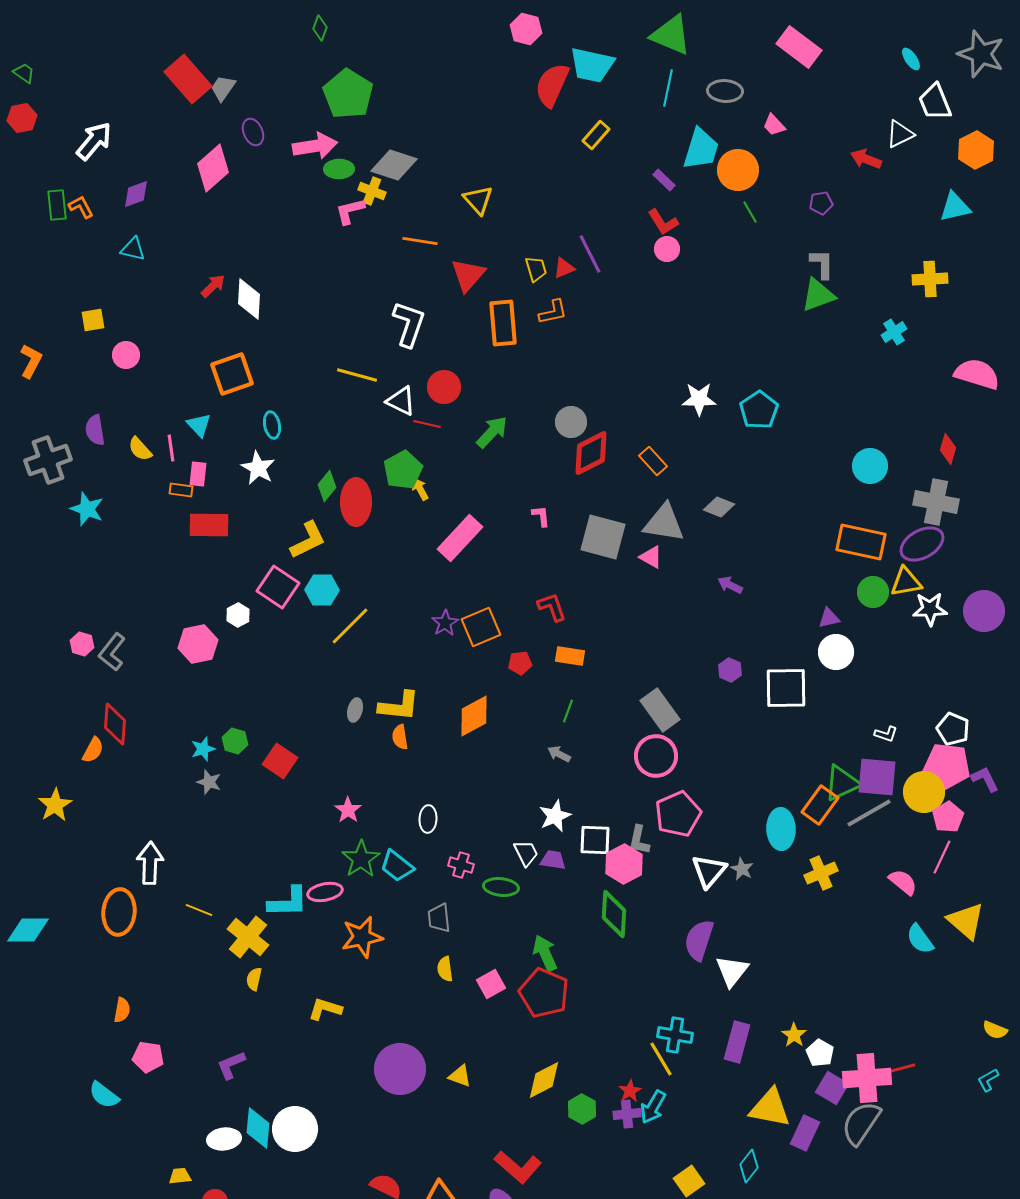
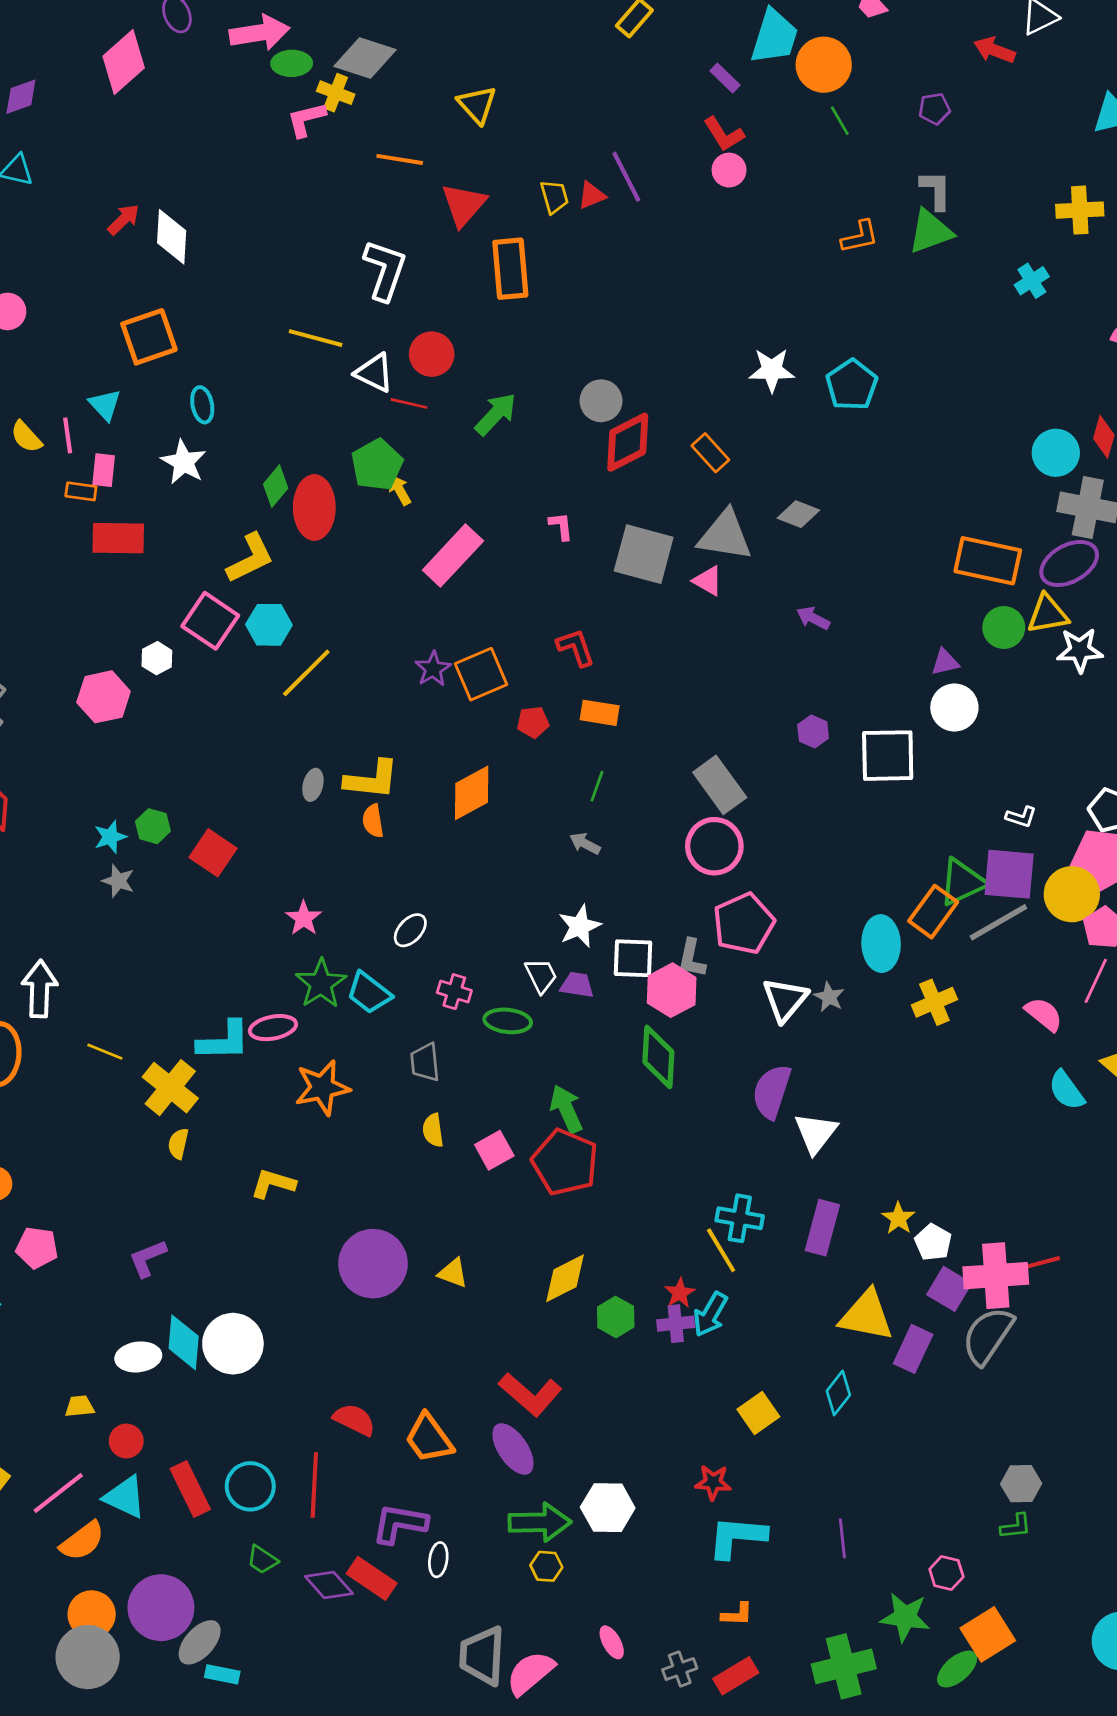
orange L-shape: (553, 312) -> (860, 237), moved
cyan circle: (870, 466) -> (1056, 453), moved
white ellipse: (428, 819) -> (410, 930), turned 40

